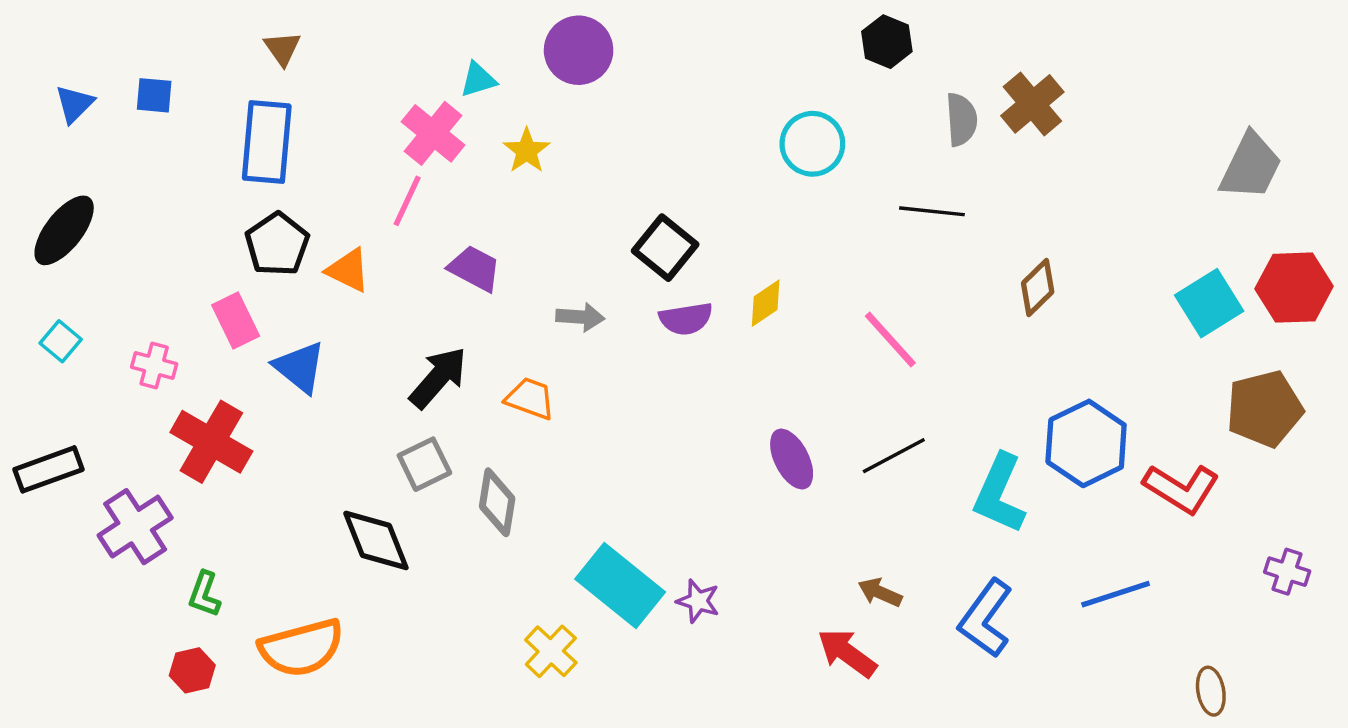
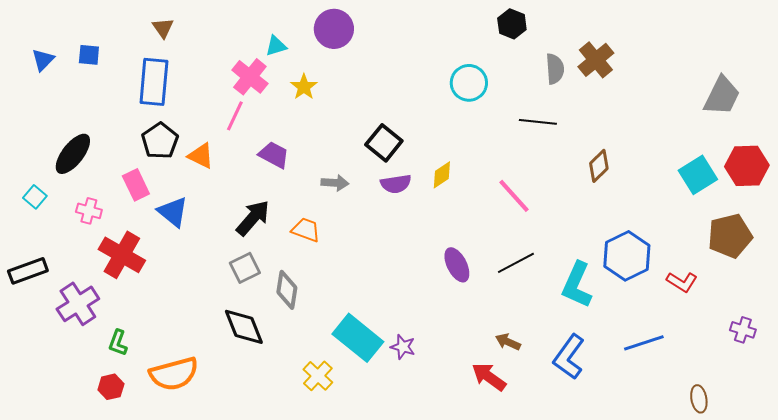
black ellipse: (64, 230) -> (73, 154), moved
red L-shape: (1181, 488) -> (682, 282), size x0.7
black diamond: (376, 540) -> (244, 327), moved

